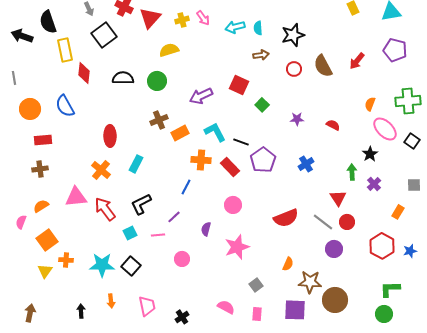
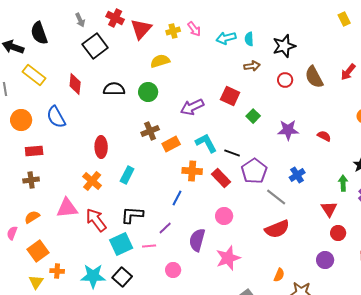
yellow rectangle: (65, 50) -> (34, 75), moved, turned -40
purple star: (297, 119) -> (288, 130), size x1.5
black L-shape: (141, 204) -> (132, 215), turned 30
gray line: (323, 222) -> (276, 197), moved
purple semicircle: (206, 229) -> (197, 240), size x1.6
cyan square: (130, 233) -> (121, 244), size x1.6

